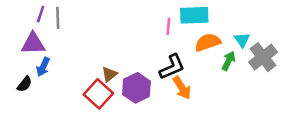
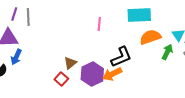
pink line: (168, 26) -> (99, 24), moved
orange arrow: (182, 88) -> (112, 74), moved, turned 96
red square: (98, 94) -> (61, 79), size x0.6

